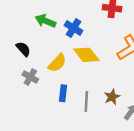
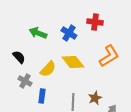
blue cross: (74, 28) -> (69, 33), moved
blue rectangle: (63, 93) -> (42, 96), moved

